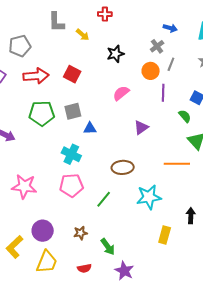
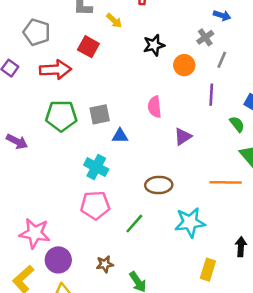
gray pentagon: (20, 46) -> (37, 32), turned 30
orange circle: (151, 71) -> (184, 65), moved
red square: (72, 74) -> (88, 47), moved
pink semicircle: (121, 93) -> (155, 107), moved, turned -60
pink star: (24, 186) -> (35, 233), moved

